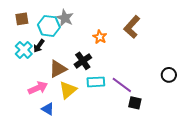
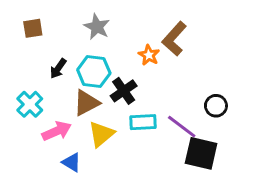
cyan hexagon: (49, 26) -> (94, 71), moved
brown L-shape: (132, 27) -> (174, 39), moved
cyan cross: (24, 50) -> (30, 104), moved
black circle: (169, 75) -> (216, 106), moved
black square: (135, 103) -> (201, 153), size x1.6

